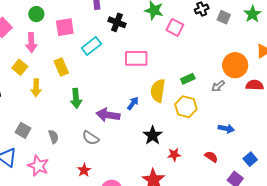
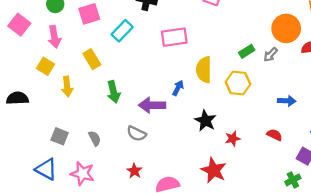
green rectangle: (188, 79) -> (247, 51), moved

